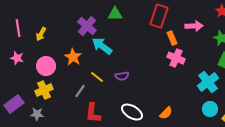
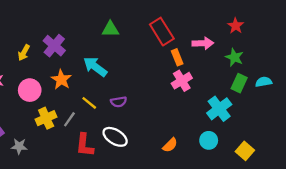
red rectangle: (159, 16) -> (162, 32), turned -50
purple cross: (87, 26) -> (54, 46), moved
pink cross: (176, 58) -> (182, 81), turned 36
yellow cross: (44, 90) -> (46, 118), moved
cyan circle: (210, 109) -> (209, 140), moved
white ellipse: (132, 112) -> (115, 137), moved

